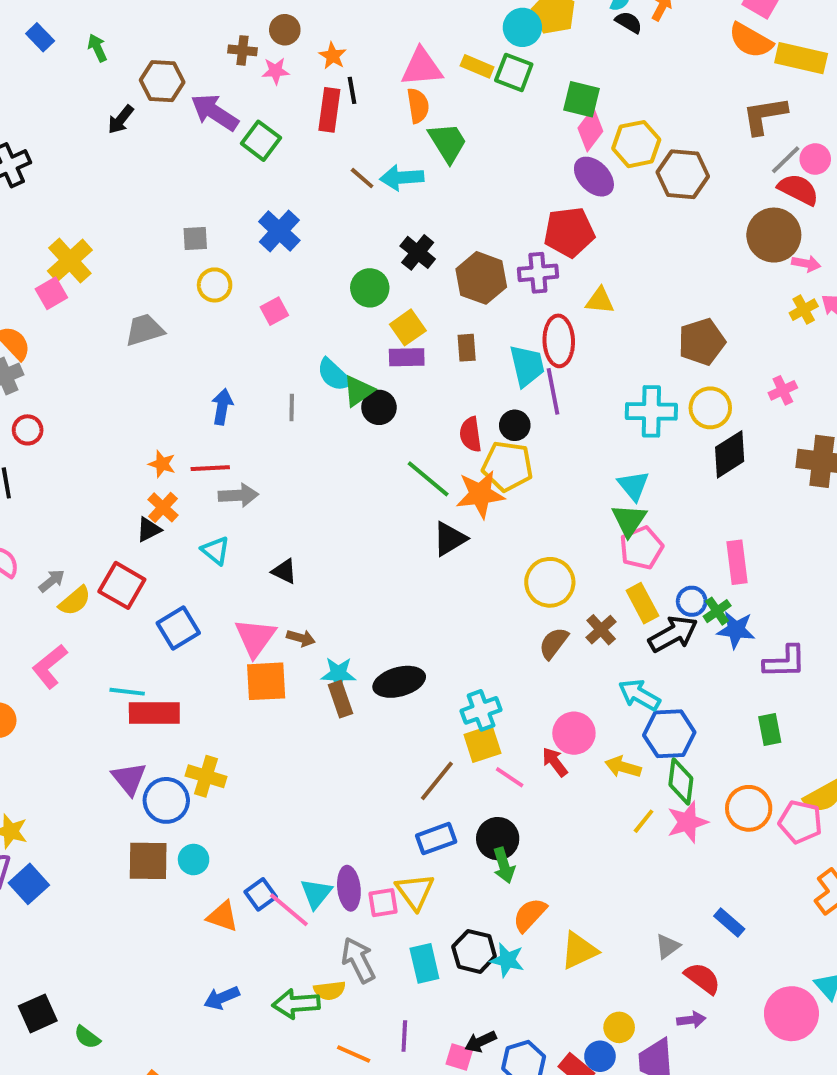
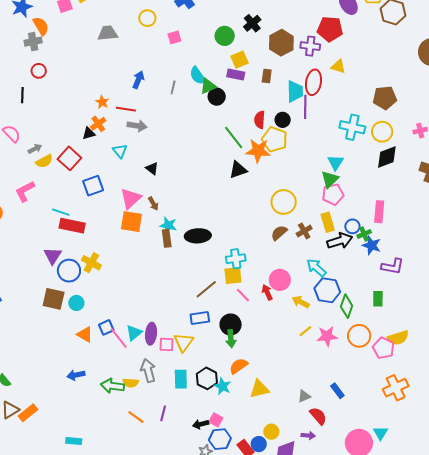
brown arrow: (301, 638) -> (153, 204), turned 32
green diamond: (681, 781) -> (347, 306), moved
pink square: (459, 1057) -> (216, 420), moved

